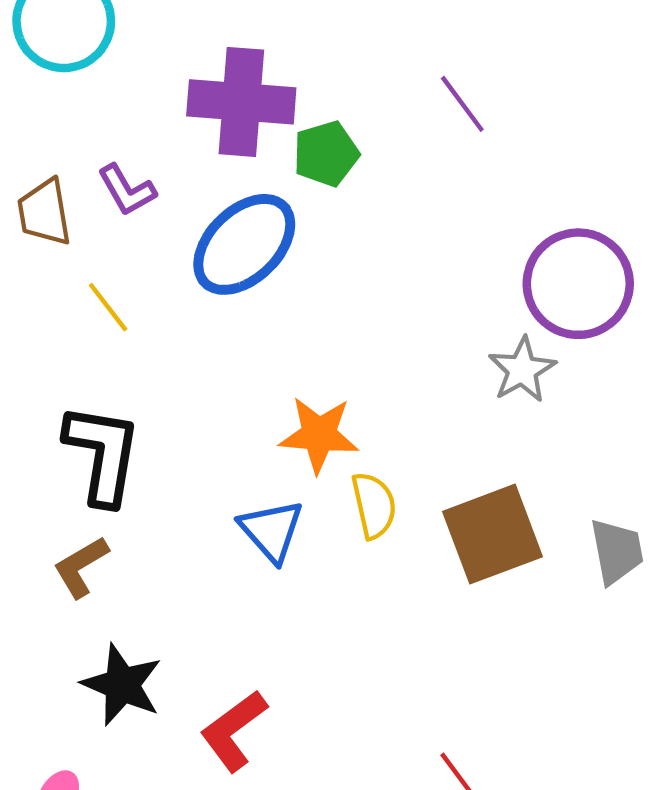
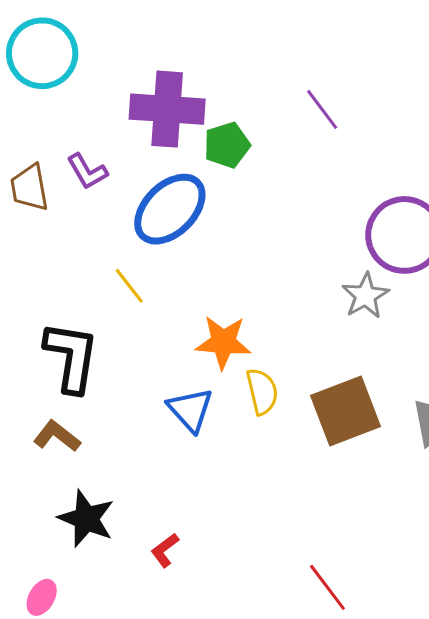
yellow line: (108, 307) -> (129, 286), moved
brown L-shape: (81, 567) -> (57, 436), turned 69
red L-shape: (234, 731) -> (165, 550), size x0.6

